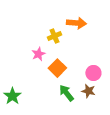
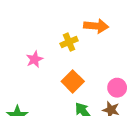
pink star: (38, 54) -> (35, 59), moved

